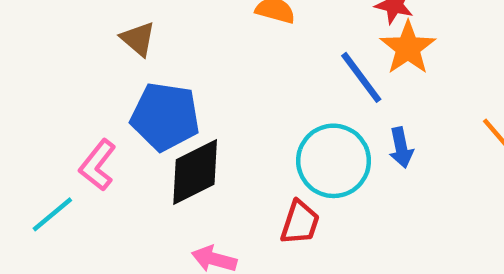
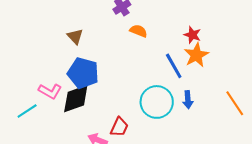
pink L-shape: (98, 165) -> (50, 91), turned -105
black diamond: (195, 172) -> (76, 99), moved
red trapezoid: (300, 223) -> (119, 127), moved

